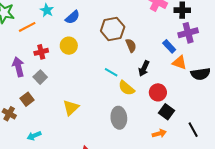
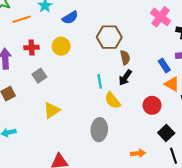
black arrow: (144, 69) -> (125, 78), moved
cyan line: (111, 72) -> (100, 81), turned 40
gray square: (40, 77) -> (39, 76), moved
red circle: (158, 92) -> (152, 105), moved
black square: (167, 112) -> (166, 133), moved

